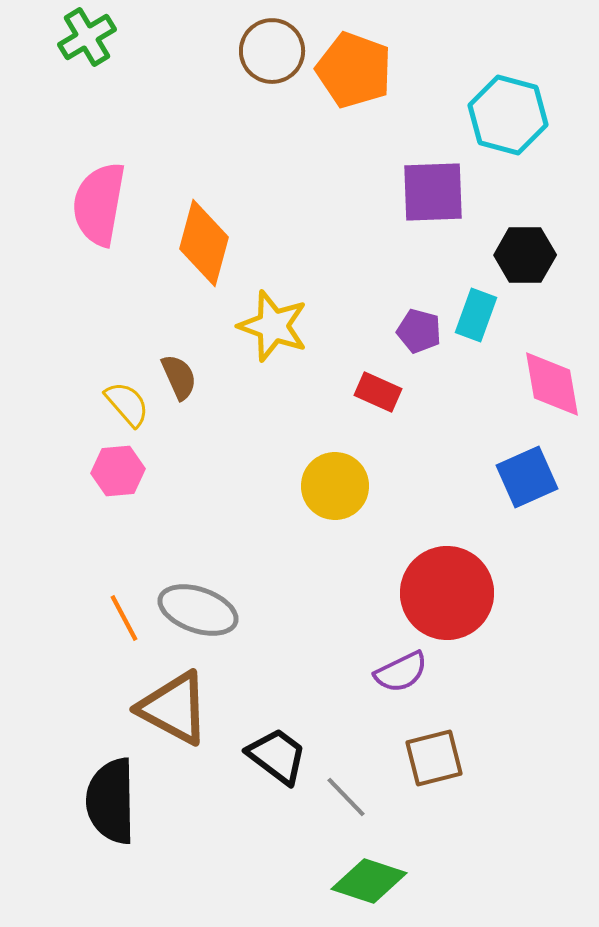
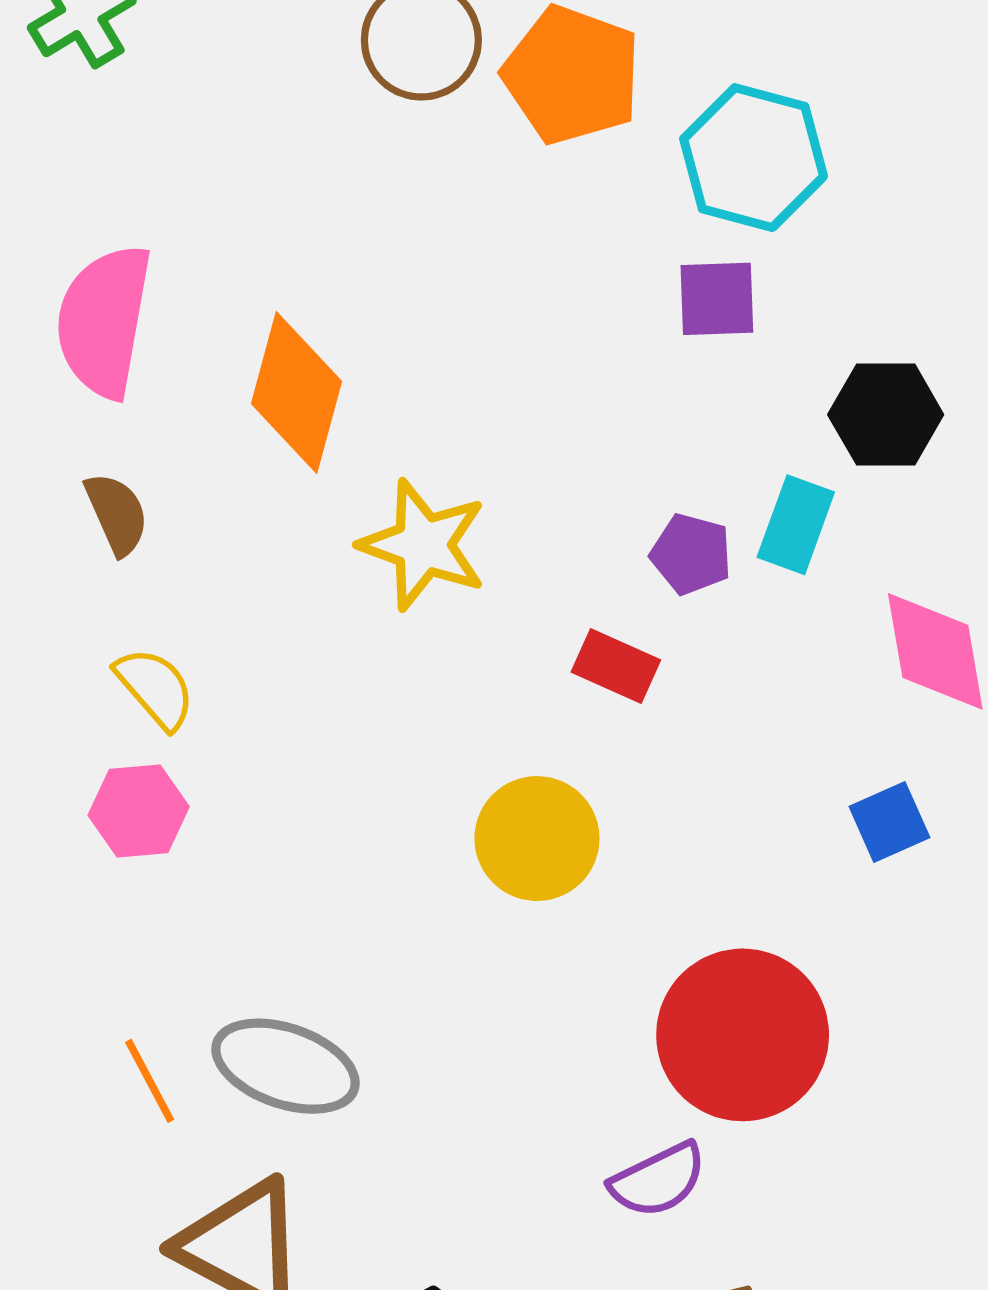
cyan hexagon: (508, 115) -> (754, 158), moved
purple square: (433, 192) -> (717, 299), size x0.7
brown semicircle: (179, 377) -> (117, 514), moved
blue square: (527, 477) -> (889, 822), size x0.7

